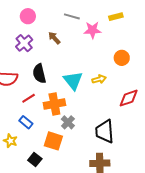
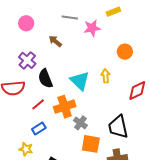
purple cross: (24, 43) -> (27, 60), moved
yellow arrow: (99, 79) -> (105, 76), turned -72
blue rectangle: (26, 122) -> (39, 129), turned -64
orange square: (53, 141) -> (91, 144), moved

